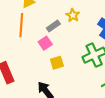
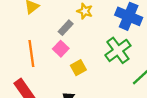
orange line: (21, 25) -> (31, 54), moved

